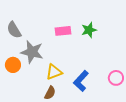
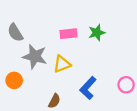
orange circle: (13, 65) -> (14, 80), moved
yellow triangle: (54, 72) -> (62, 64), moved

